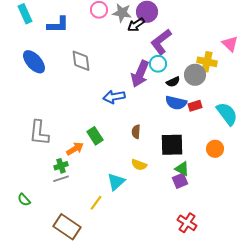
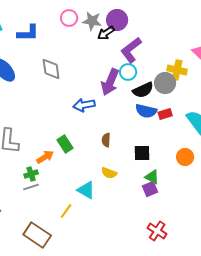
black semicircle: (173, 82) -> (143, 90), size x1.5
black square: (172, 145) -> (142, 153), size x0.7
cyan triangle: (116, 182) -> (86, 190), turned -48

